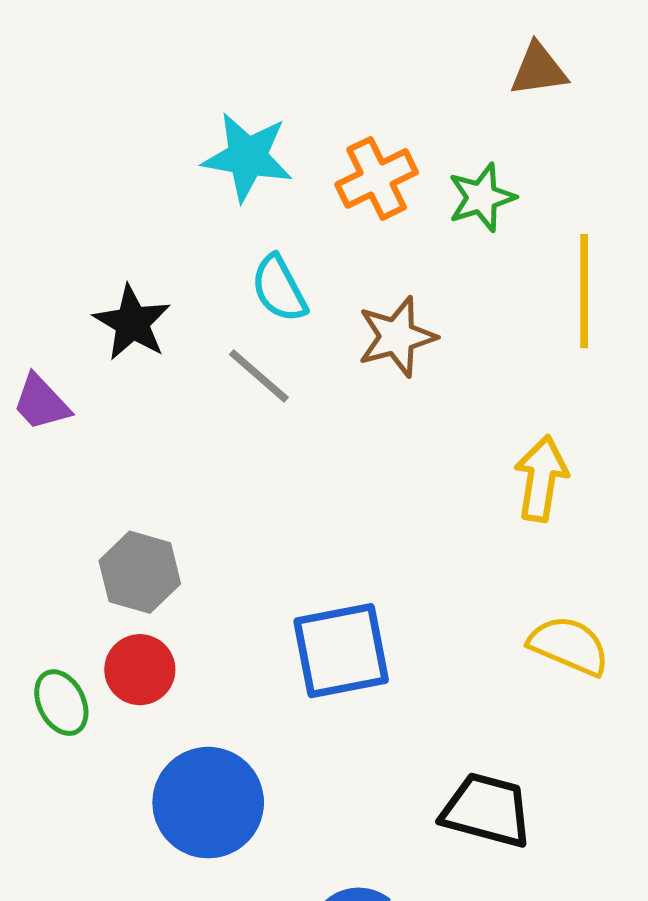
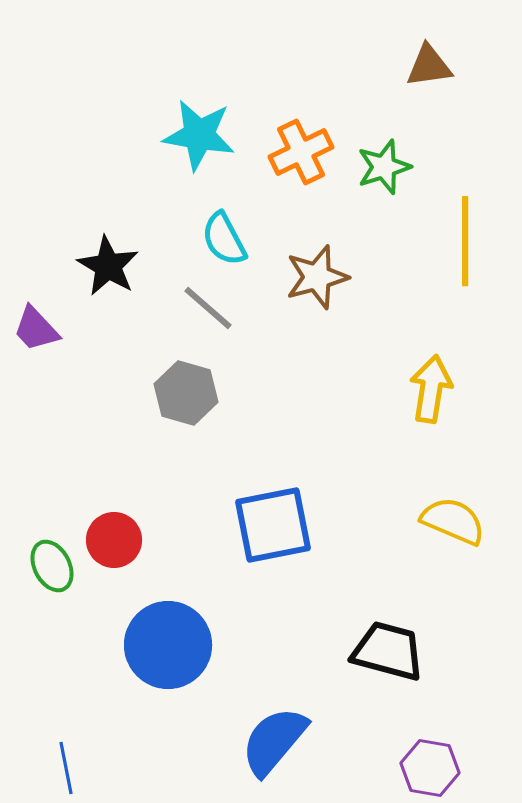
gray hexagon: (140, 572) -> (186, 393), moved

